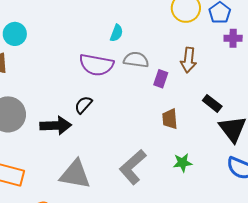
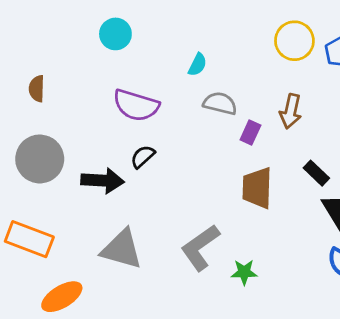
cyan circle: (15, 34) -> (115, 34), moved
purple semicircle: (96, 65) -> (136, 105), moved
brown trapezoid: (170, 119) -> (257, 188), size x1.5
green star: (182, 163) -> (244, 272), moved

